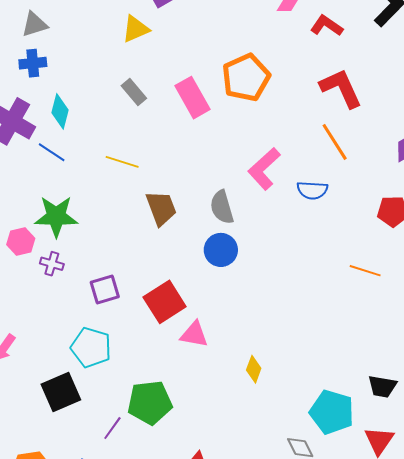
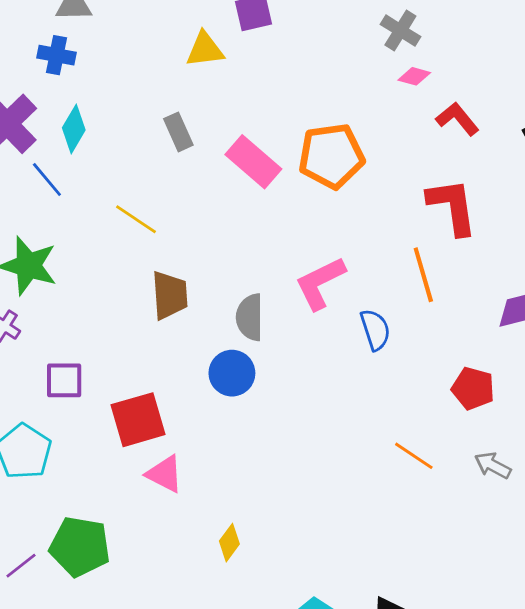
pink rectangle: (193, 98) -> (253, 162), turned -36
blue semicircle: (312, 190) -> (375, 330), turned -128

